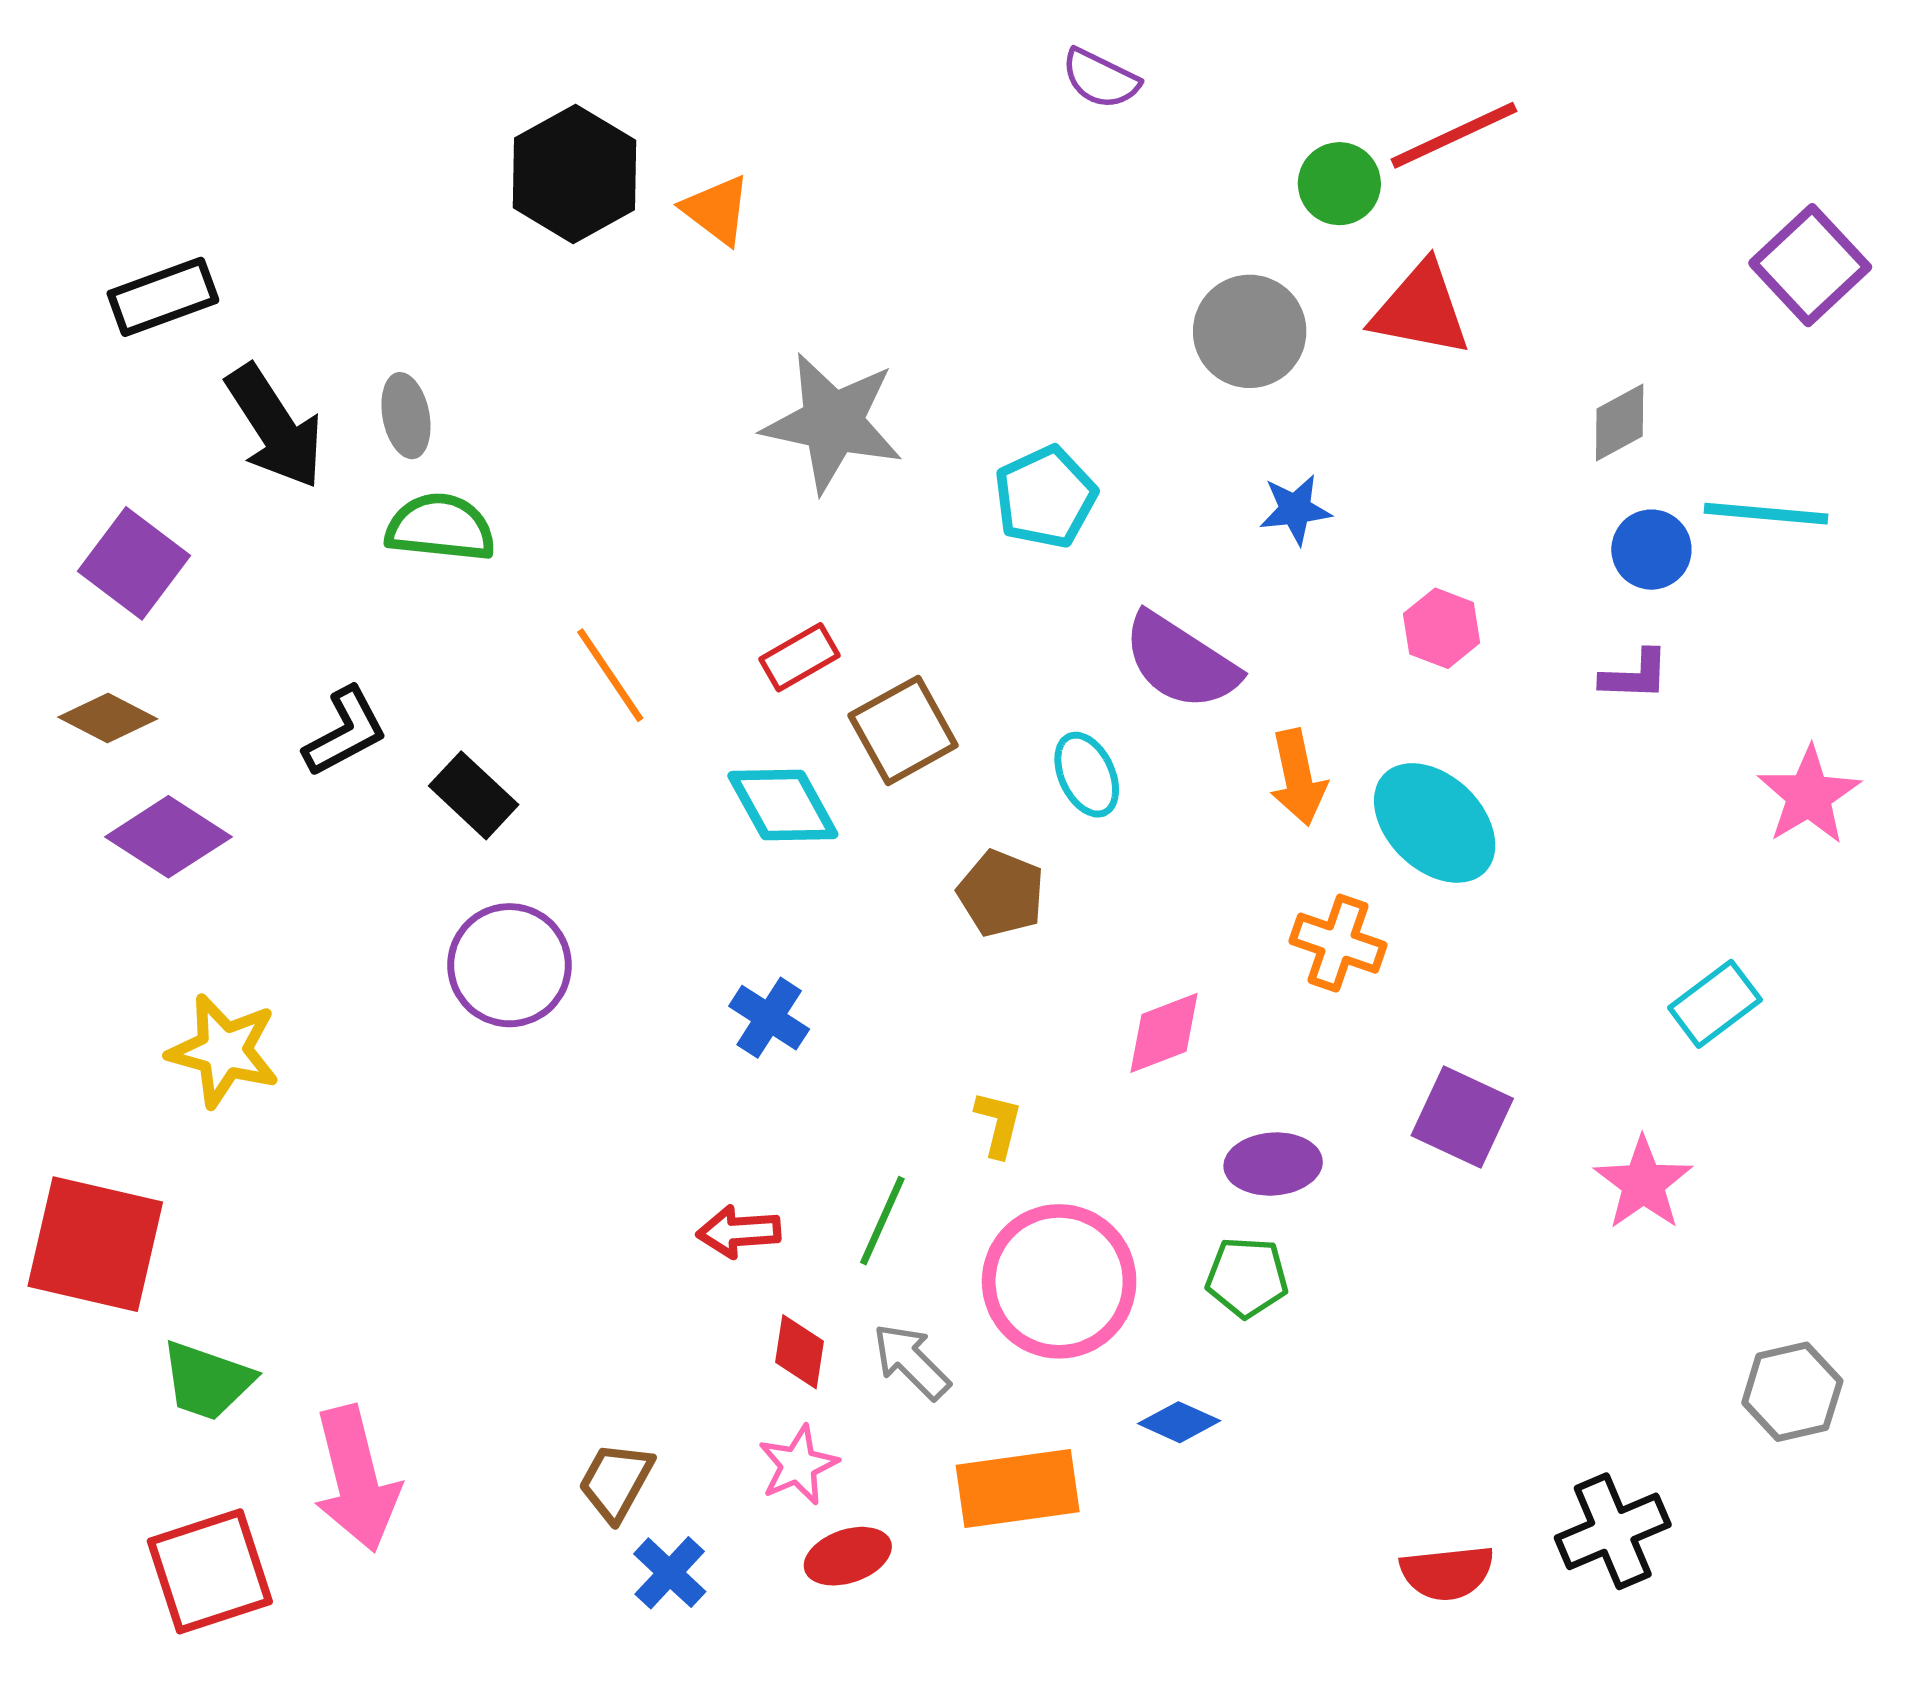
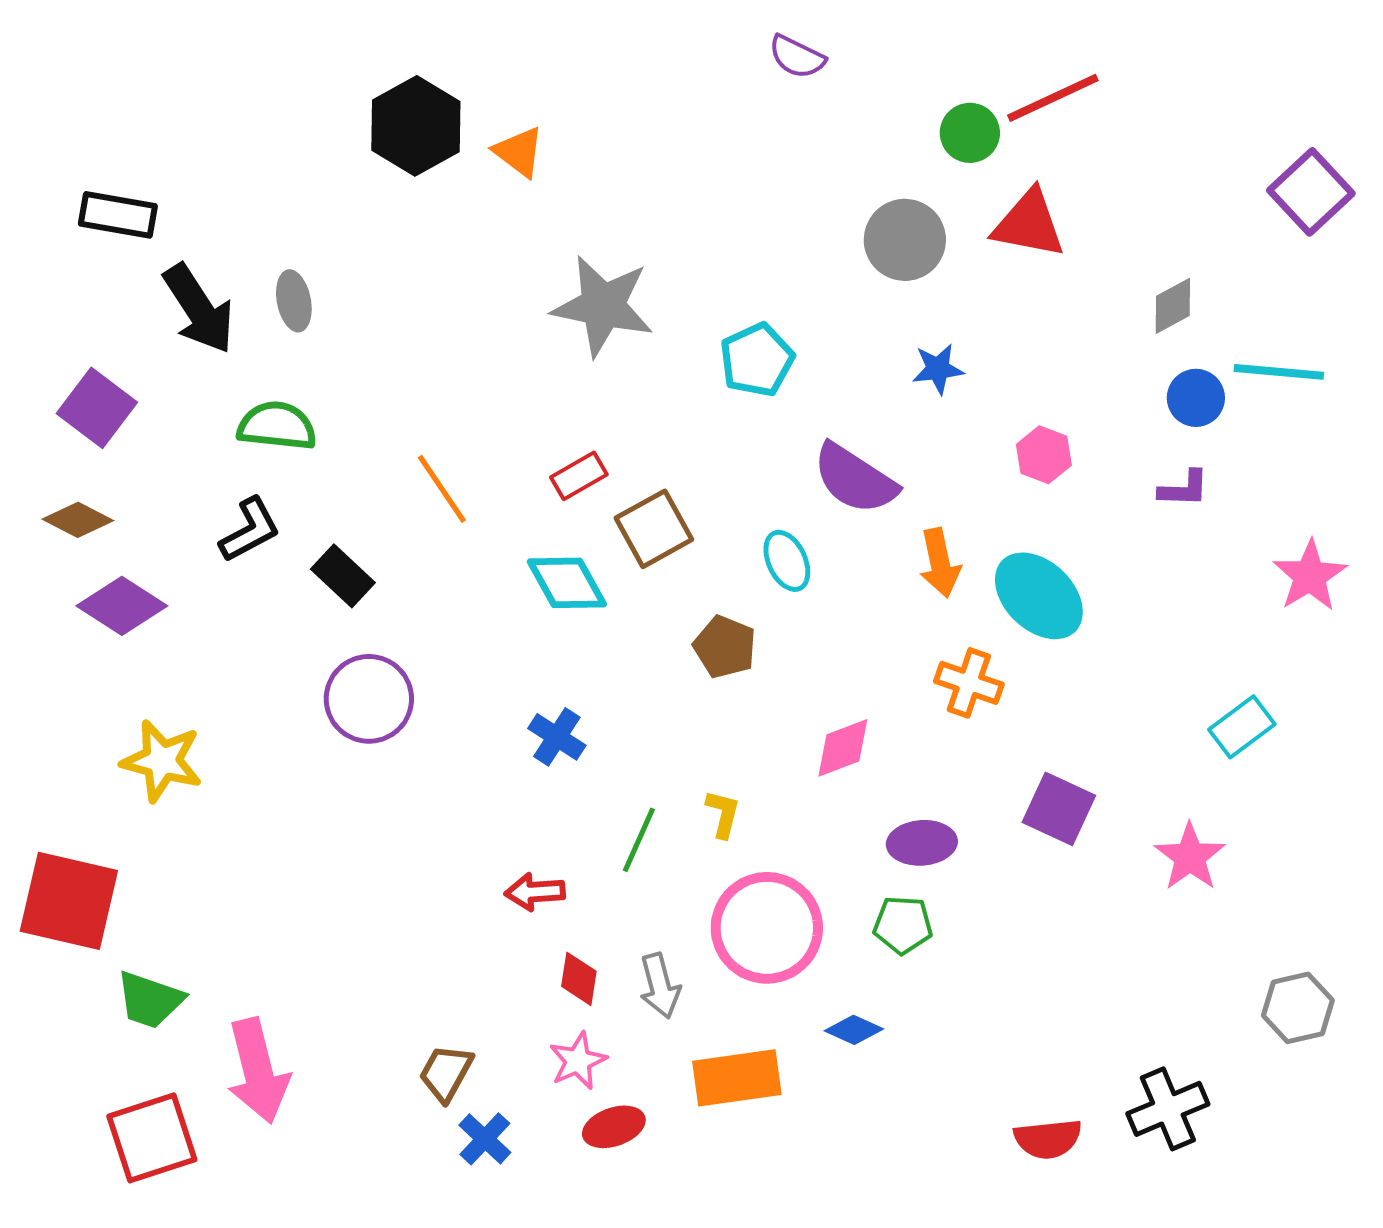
black rectangle: (163, 297) -> (118, 215), turned 30
green semicircle: (440, 527) -> (277, 426), moved
green line: (882, 1221) -> (639, 840), moved
gray arrow: (911, 1361) -> (660, 986), turned -150

